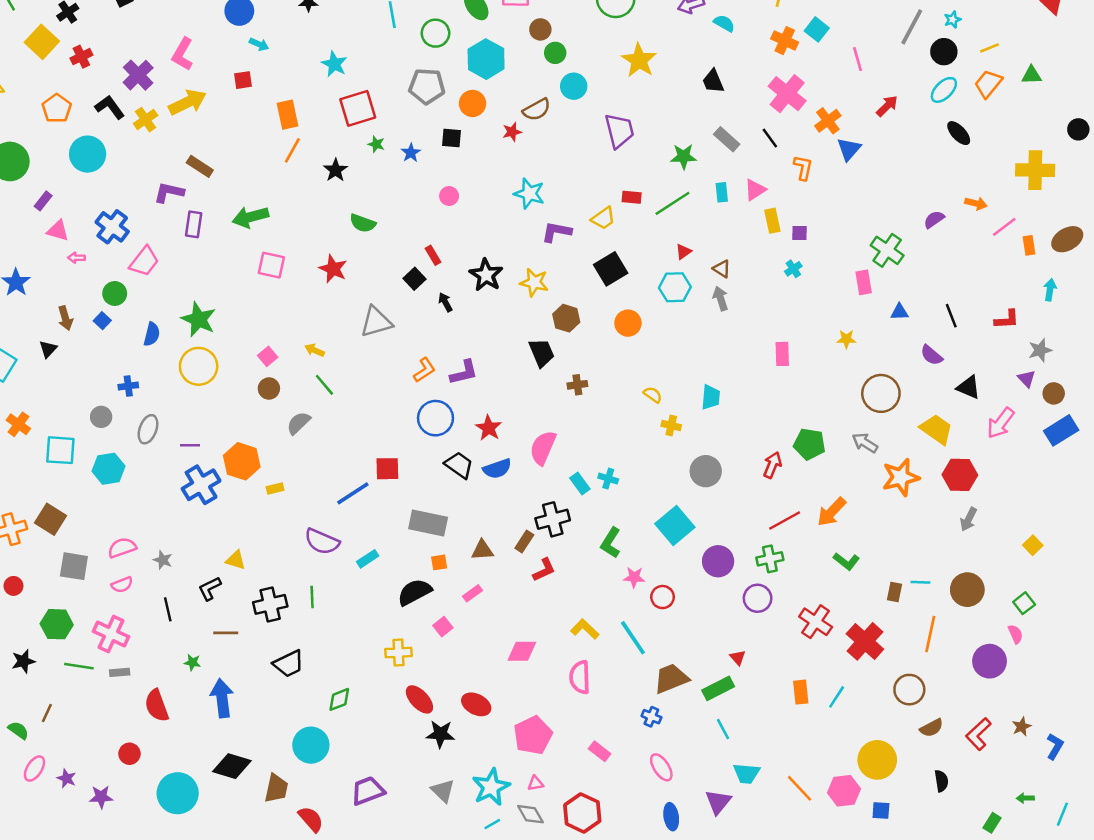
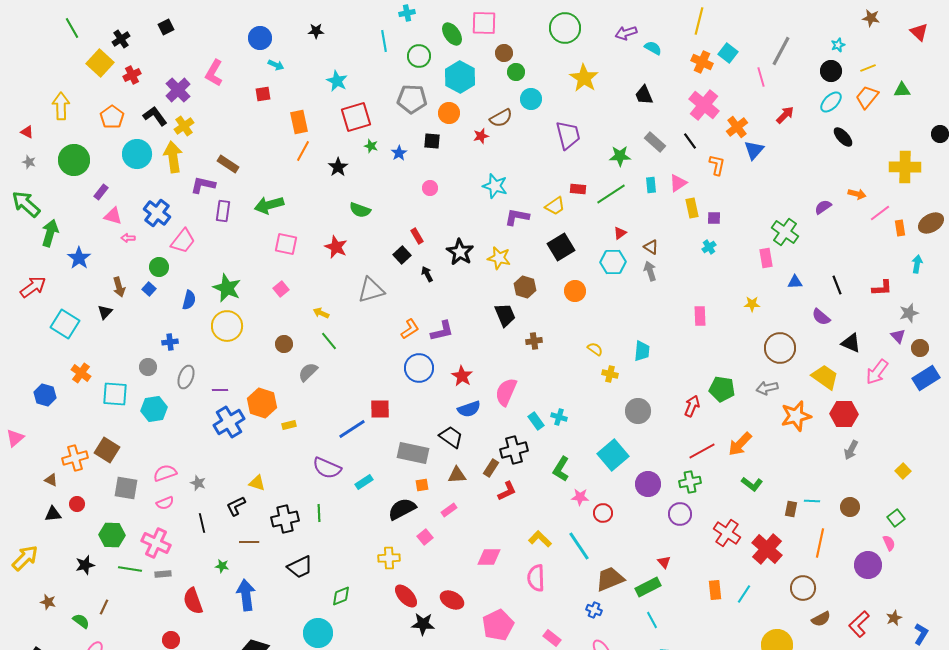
gray line: (912, 27) -> (781, 51), moved
yellow arrow: (187, 102) -> (173, 157), moved, turned -72
pink square: (268, 356) -> (281, 289), moved
gray arrow: (865, 443) -> (767, 388), turned -45
black trapezoid: (459, 465) -> (451, 437), moved
brown circle: (967, 590) -> (850, 507), size x0.7

